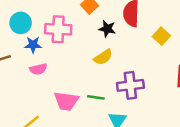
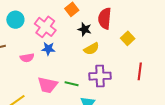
pink cross: (58, 29) -> (45, 27), turned 30
blue star: (33, 45) -> (48, 49), moved
yellow semicircle: (103, 57) -> (91, 49), moved

